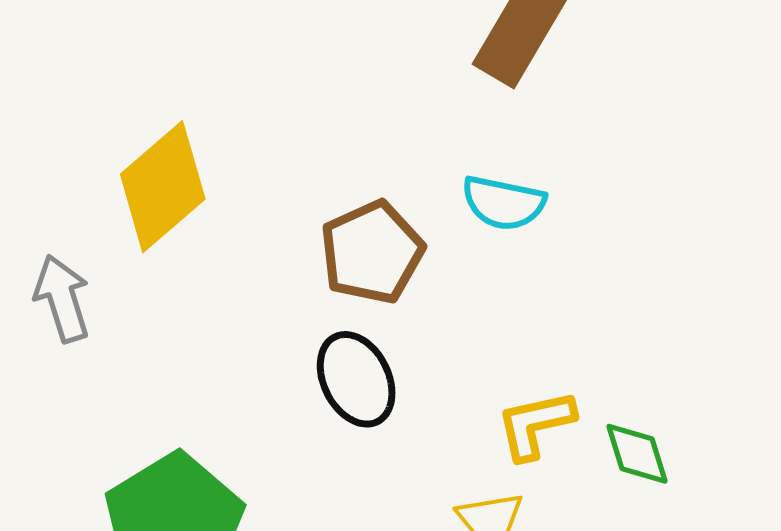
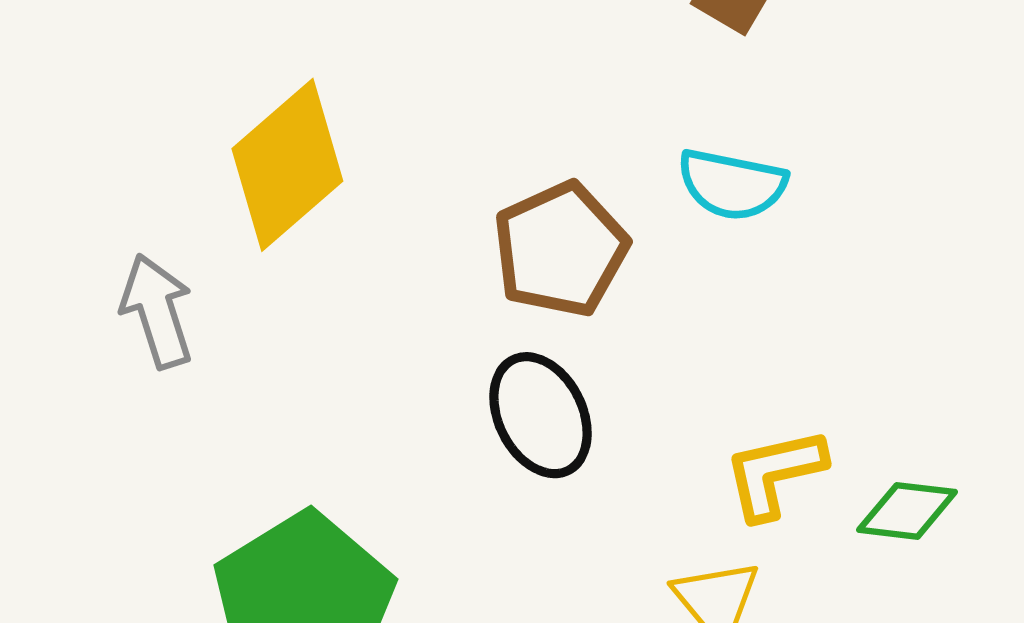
green diamond: (637, 454) -> (907, 511), turned -66

